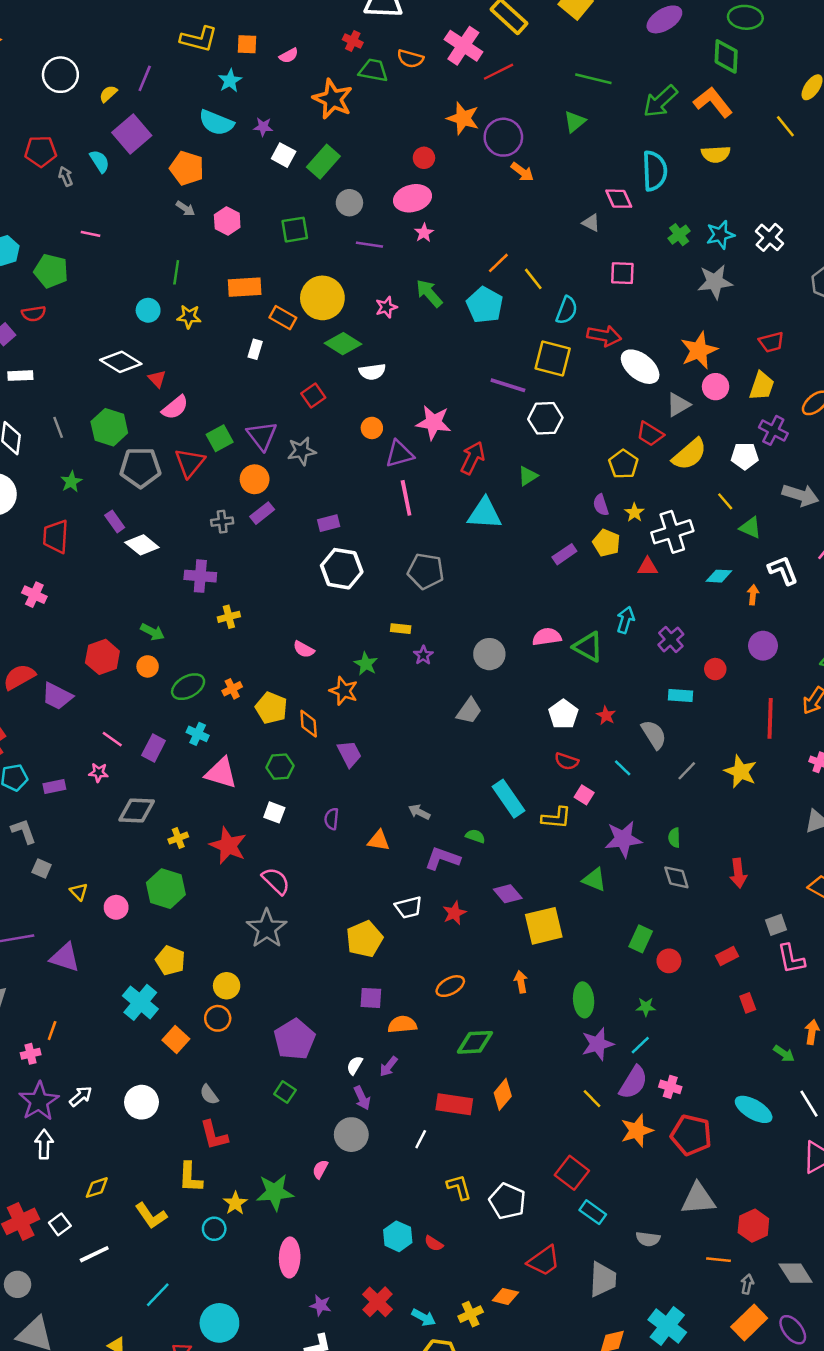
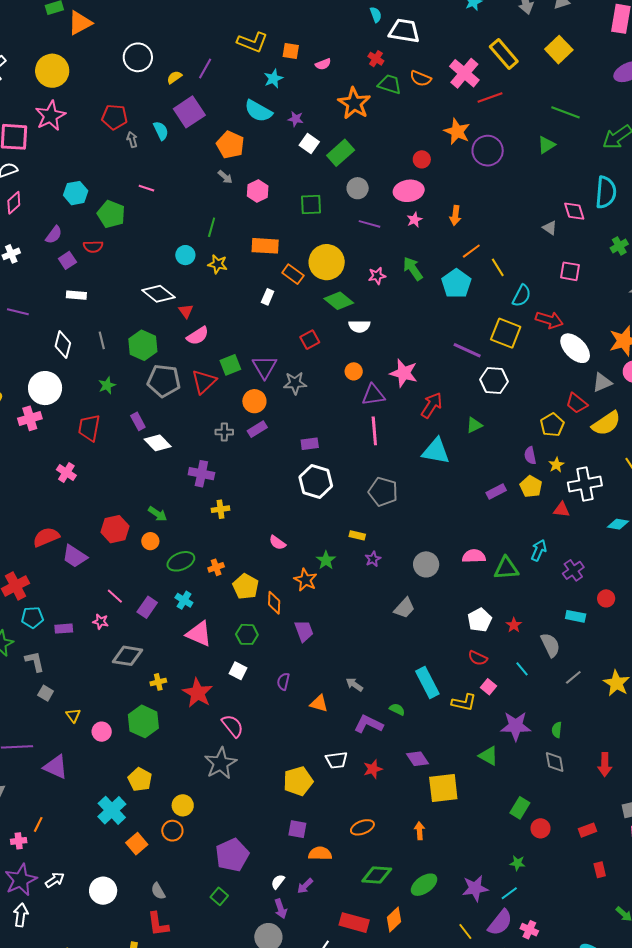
orange arrow: (522, 172) -> (455, 216), moved, turned 54
green triangle: (588, 647) -> (506, 568), turned -40
green ellipse: (584, 1000) -> (424, 885), moved, turned 52

